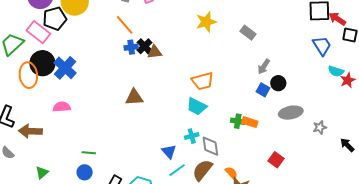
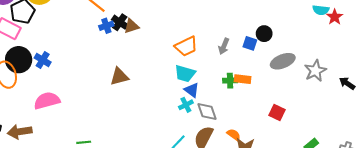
gray arrow: (264, 67) -> (224, 46), moved
blue cross: (65, 68) -> (43, 60), size x0.7
pink semicircle: (62, 107) -> (47, 101), size x1.4
gray star: (320, 127) -> (315, 71), size x1.5
blue triangle: (169, 152) -> (192, 90), moved

